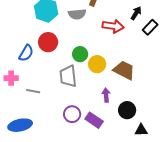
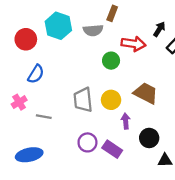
red circle: (48, 42) -> (26, 39), moved
green circle: (80, 54) -> (111, 61), moved
yellow circle: (97, 64) -> (111, 100), moved
pink cross: (11, 78) -> (19, 102), turned -32

